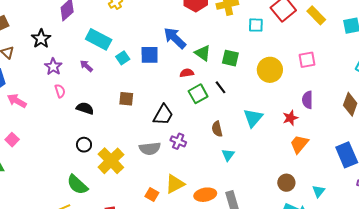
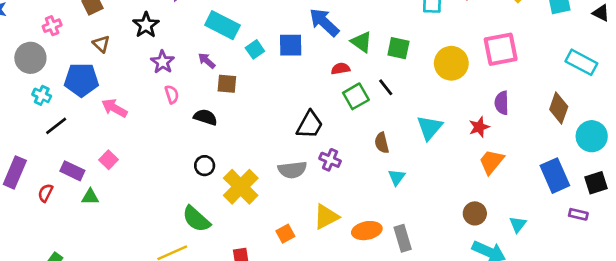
pink square: (307, 60) -> (501, 49), size x1.5
brown square: (126, 99) -> (227, 84), moved
orange square: (152, 195) -> (285, 234), moved, turned 32

